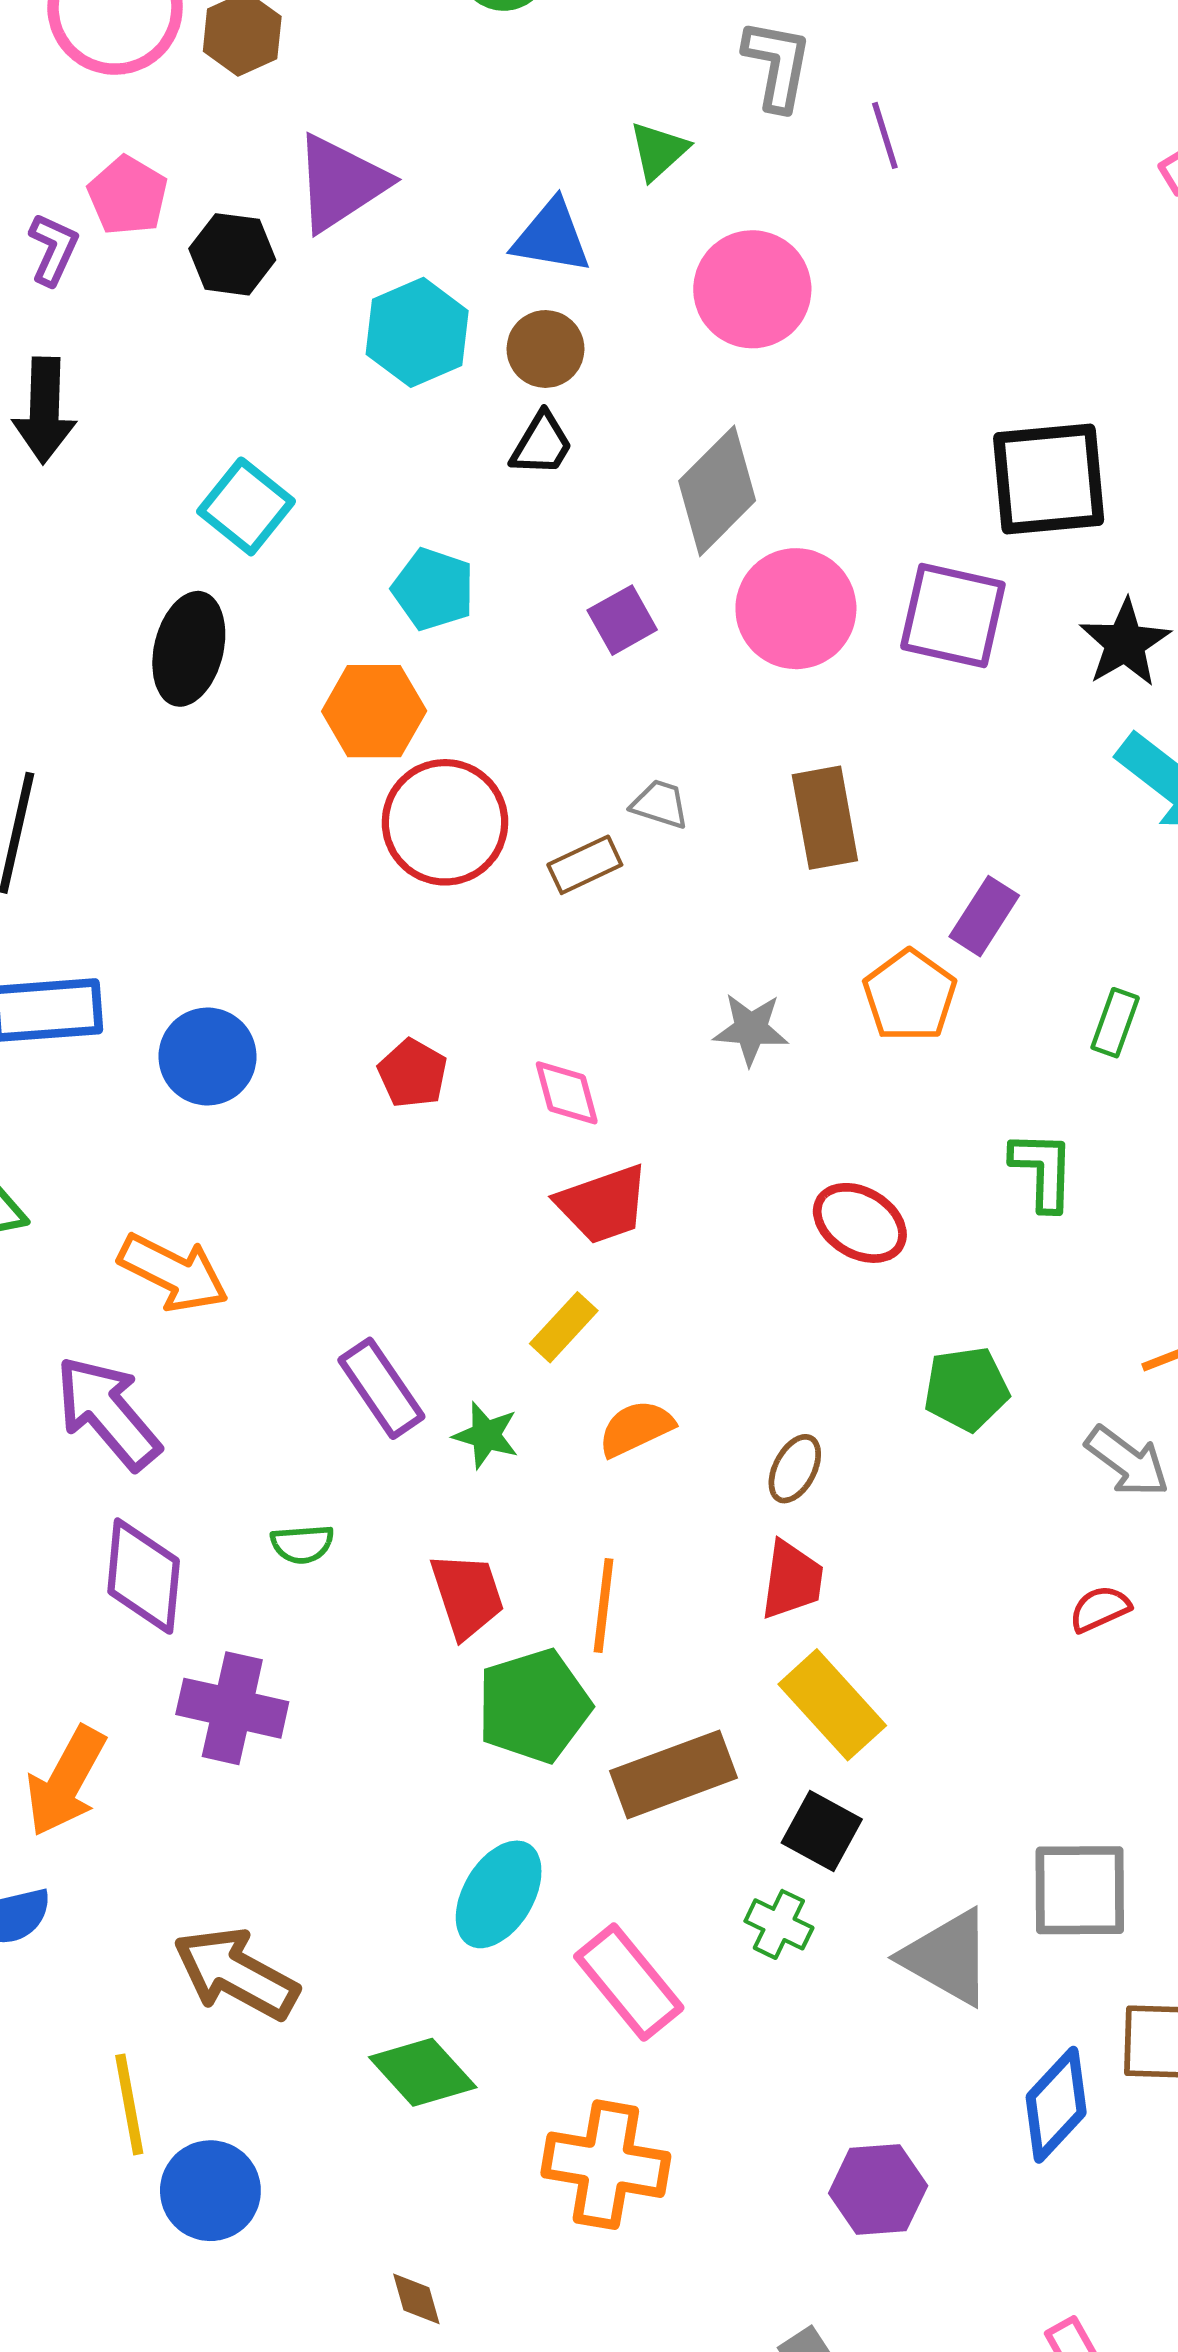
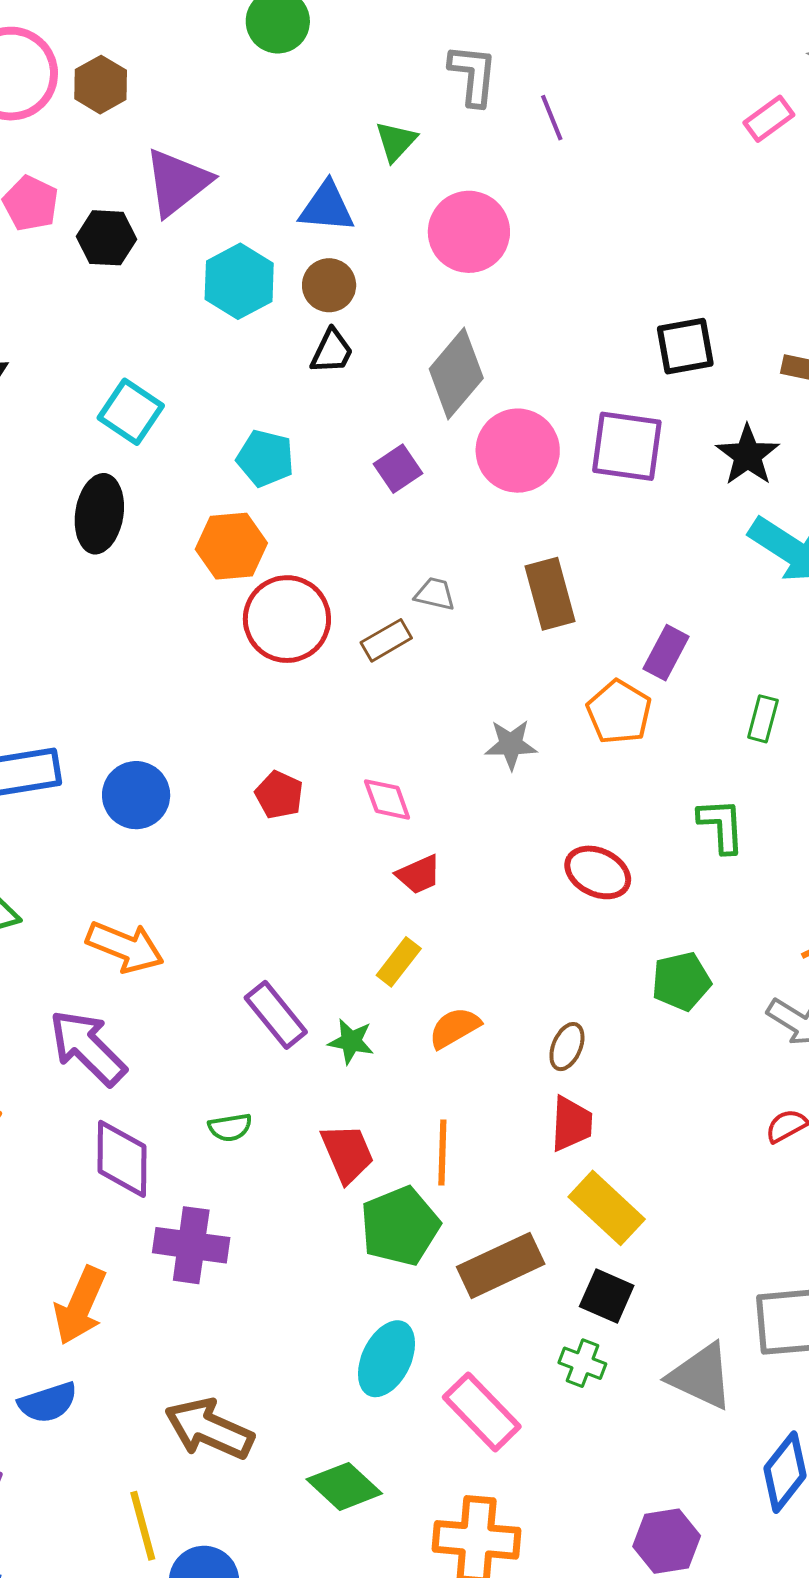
black square: (1049, 479) -> (685, 346), size x0.7
red trapezoid: (603, 1204) -> (419, 875), size x0.7

